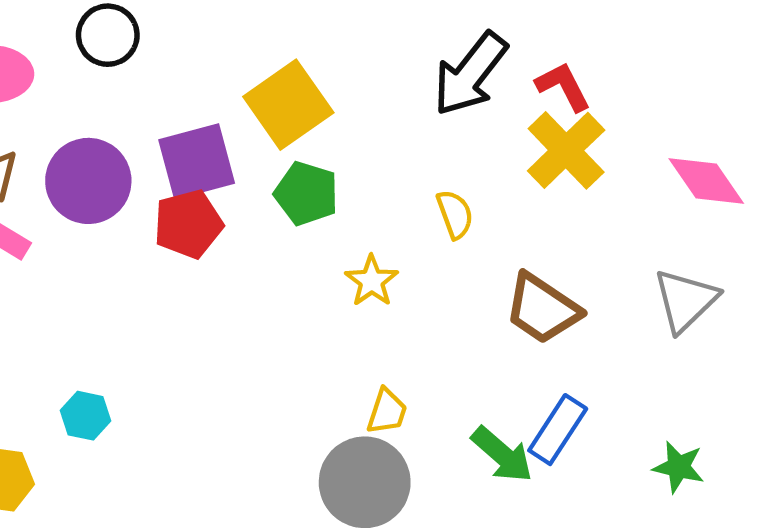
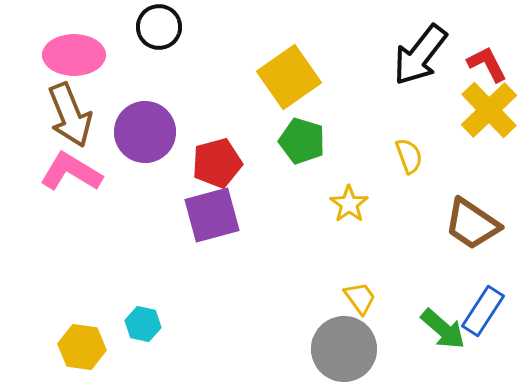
purple square: (197, 162) -> (212, 215), moved
yellow trapezoid: (387, 411) -> (360, 298), turned -54
cyan hexagon: (86, 416) -> (143, 324), moved

